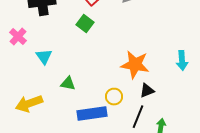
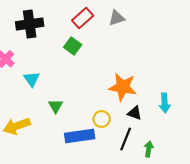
cyan arrow: (182, 61) -> (165, 103), moved
green triangle: (68, 84) -> (56, 106), turned 49
black triangle: (147, 91) -> (135, 113), turned 42

